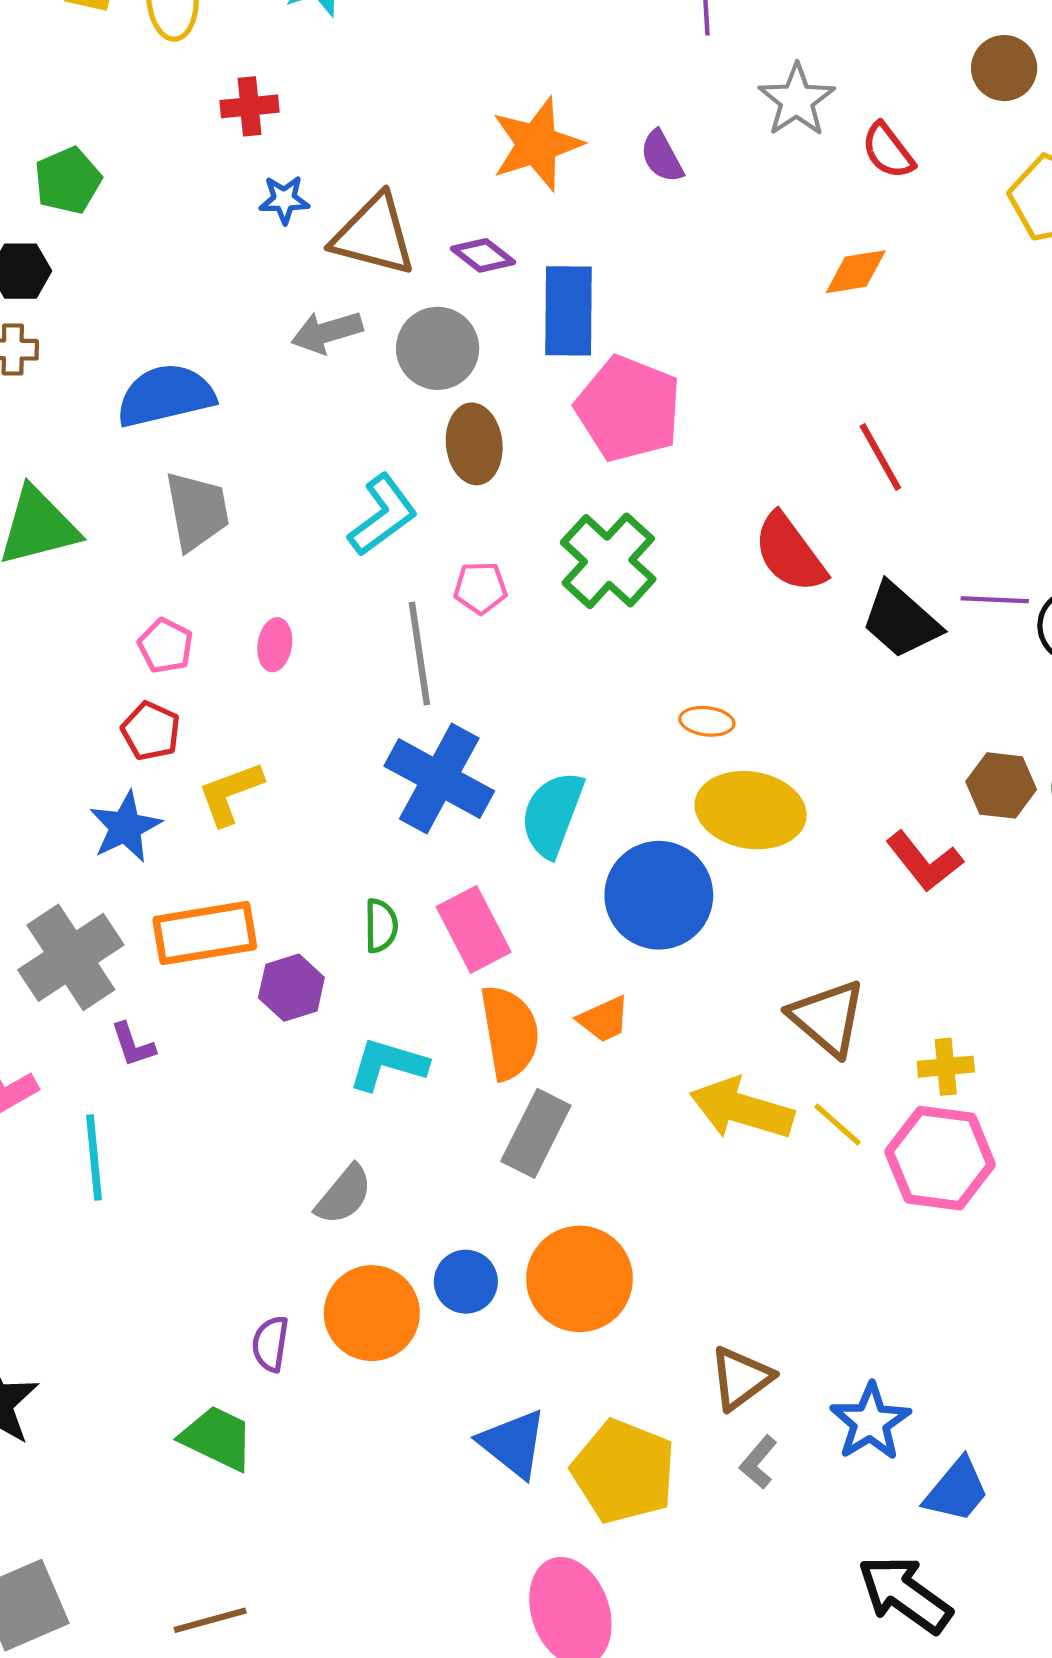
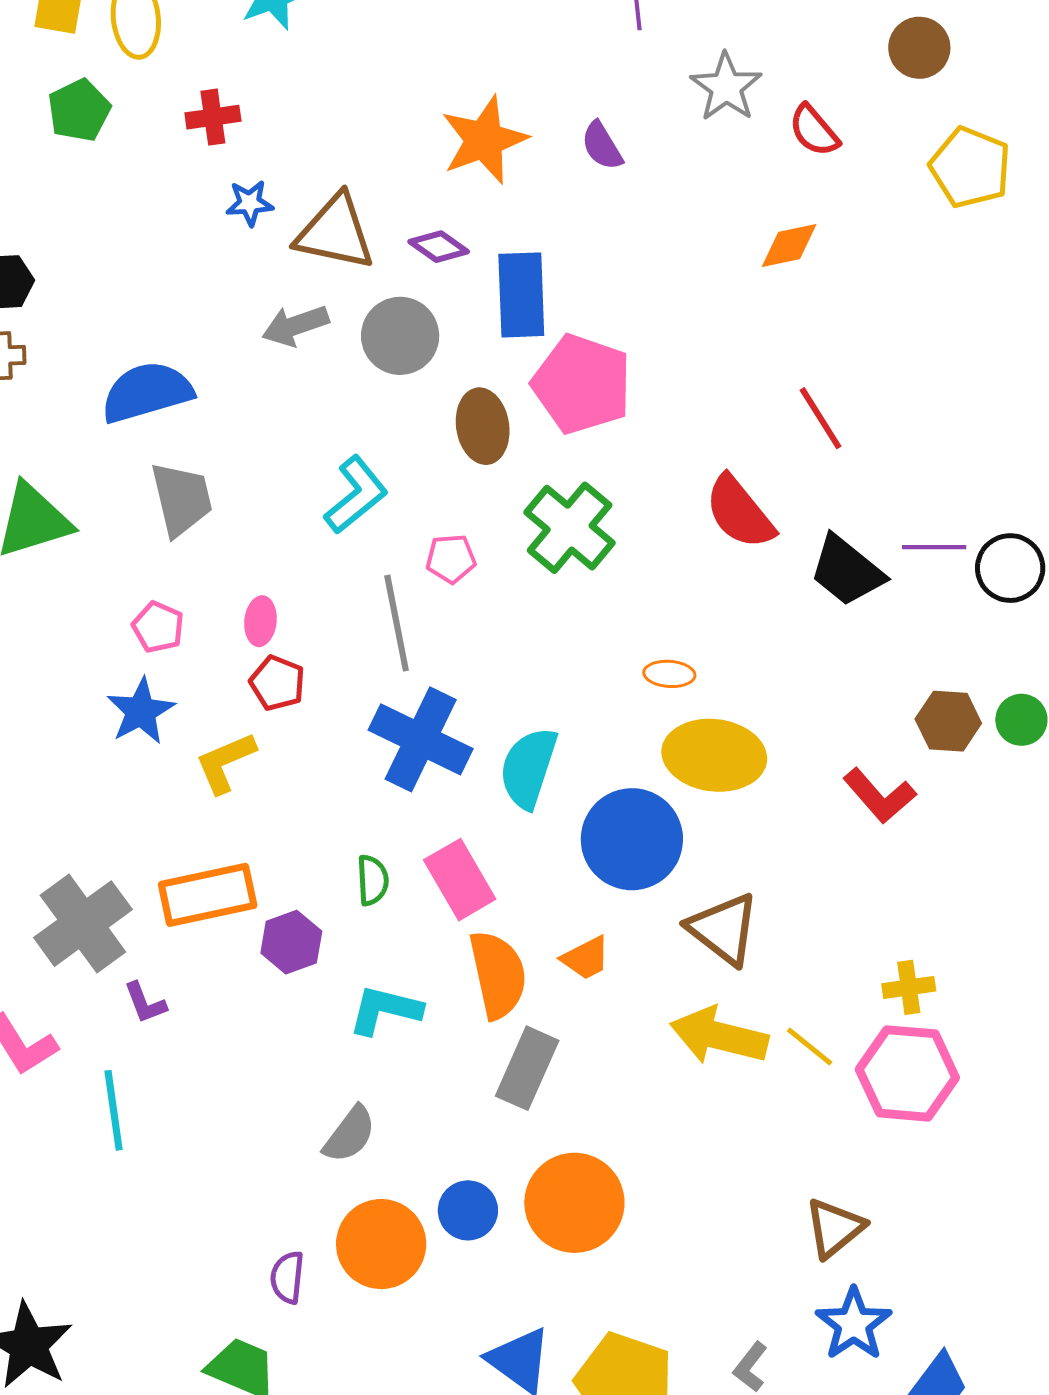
green pentagon: (68, 181) -> (79, 110), moved
brown ellipse: (474, 444) -> (483, 426), moved
red pentagon: (151, 731) -> (277, 683), moved
blue star: (125, 827) -> (141, 711), moved
brown triangle: (828, 1018) -> (723, 929), moved
brown triangle: (741, 1378) -> (835, 1228), moved

